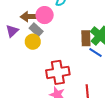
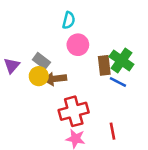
pink circle: (45, 15) -> (78, 45), moved
brown arrow: (29, 17) -> (55, 79), moved

